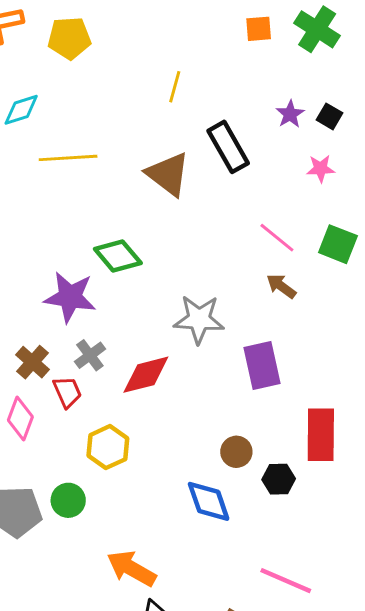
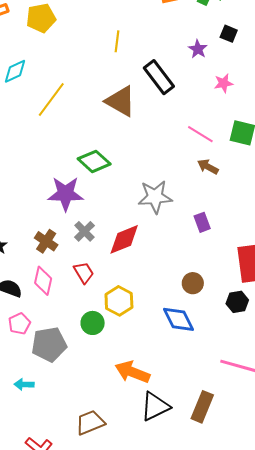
black square: (329, 116) -> (229, 34), moved
yellow line: (68, 158) -> (51, 99), turned -42
purple rectangle: (262, 365) -> (202, 222), size x0.6
red trapezoid: (67, 392) -> (84, 273), moved
yellow hexagon: (108, 447) -> (119, 301), moved
black hexagon: (279, 479) -> (237, 302), moved
green circle: (68, 500) -> (93, 323), moved

